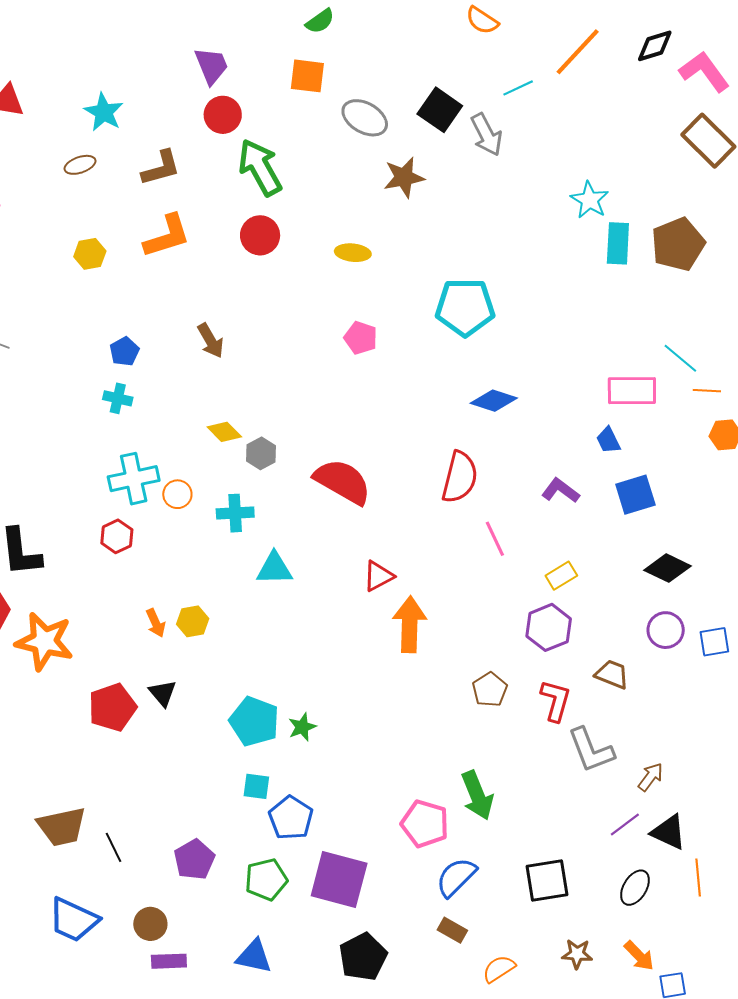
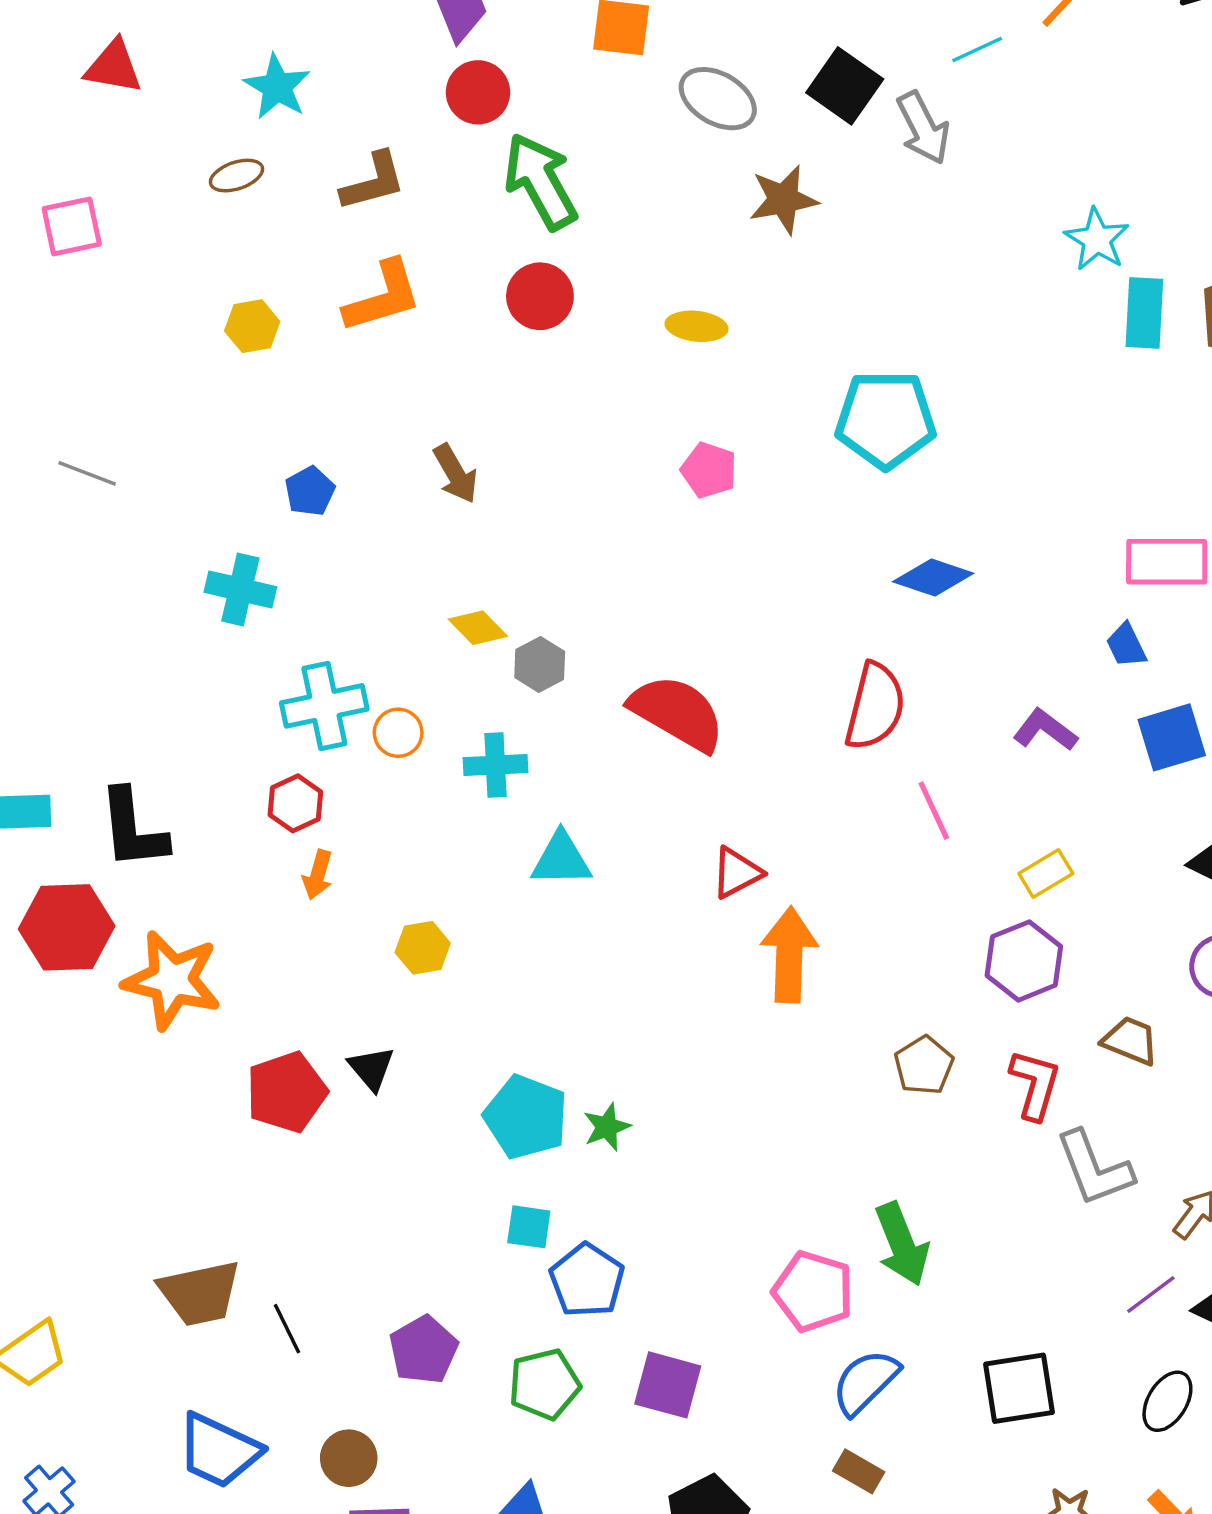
cyan cross: (118, 398) -> (240, 589), moved, size x1.4
orange arrow: (156, 623) -> (318, 875), moved, turned 40
purple square: (339, 880) -> (668, 1385), size x0.7

